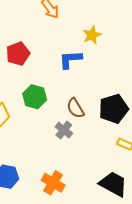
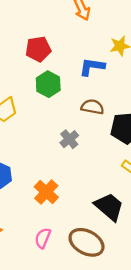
green hexagon: (35, 97) -> (48, 84), moved
brown semicircle: (75, 108) -> (92, 107), moved, turned 120

